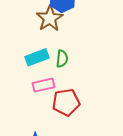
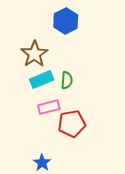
brown star: (50, 18) -> (34, 54), moved

